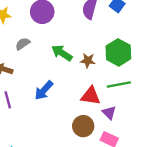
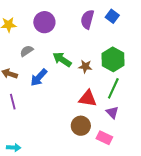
green line: (119, 84) -> (113, 88), turned -55
blue arrow: (44, 90) -> (39, 77), moved
purple triangle: (109, 113) -> (112, 112), moved

